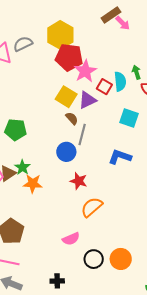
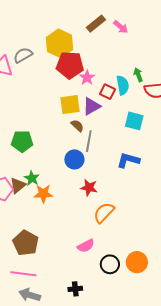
brown rectangle: (111, 15) -> (96, 24), moved
pink star: (85, 71) -> (87, 78), size x0.7
yellow square: (66, 97) -> (70, 105), turned -35

